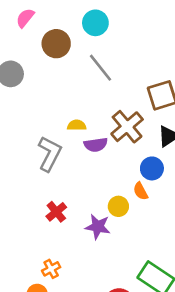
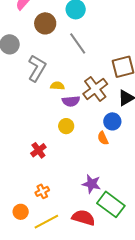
gray L-shape: (50, 154) -> (37, 68), moved
yellow circle: (118, 206) -> (66, 126), moved
purple star: (98, 227) -> (91, 184), moved
orange cross: (51, 269) -> (42, 191), moved

